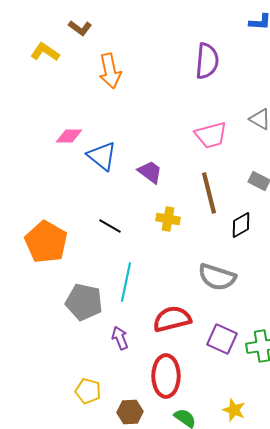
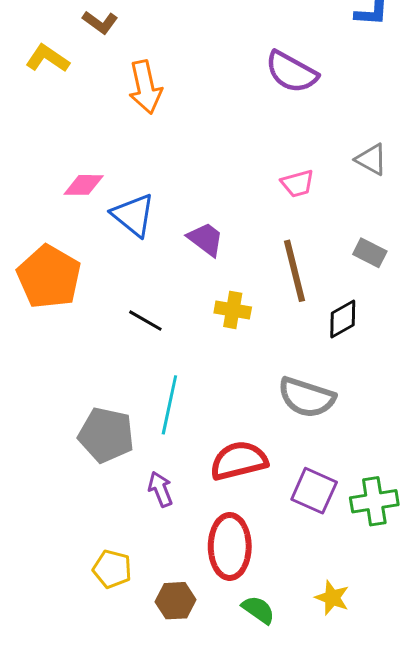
purple semicircle: (207, 61) -> (291, 72), turned 114
pink trapezoid: (211, 135) -> (298, 183), size x0.7
orange pentagon: (46, 242) -> (49, 277), moved

